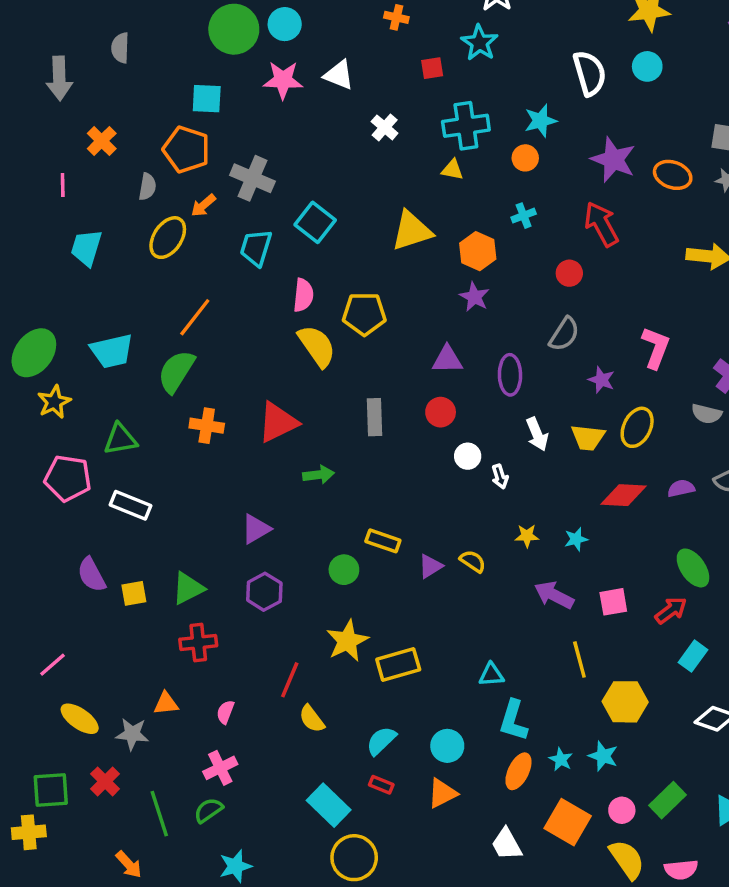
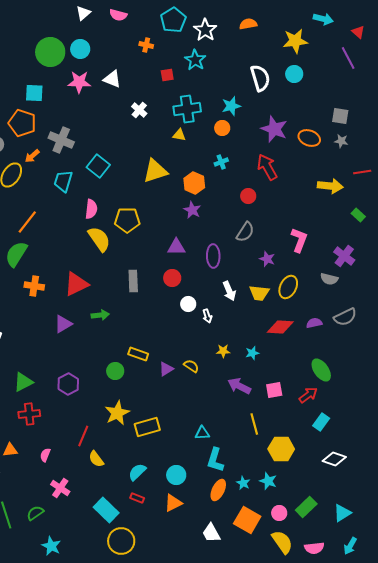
purple triangle: (256, 529) -> (63, 324), moved
pink cross: (220, 768) -> (60, 488), moved, turned -30
cyan star: (236, 866) -> (51, 546), turned -30

